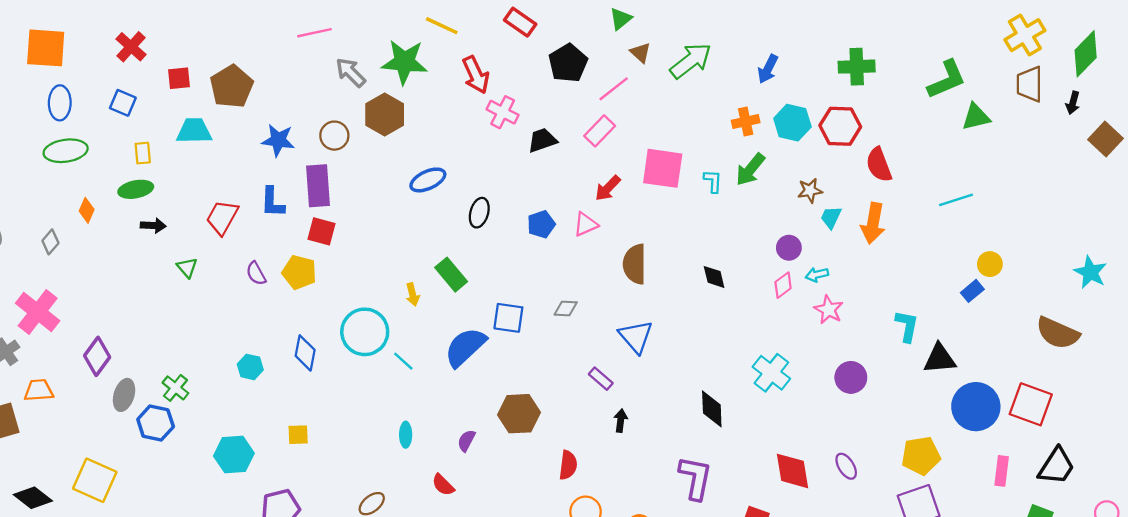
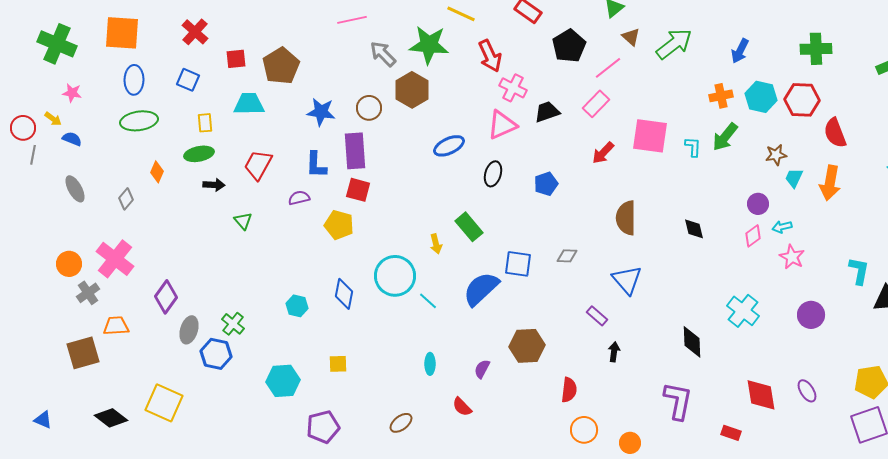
red trapezoid: (222, 217) -> (258, 165), moved
pink triangle: (586, 224) -> (502, 125), moved, size x1.4
purple semicircle: (256, 273) -> (299, 198), moved, turned 105

